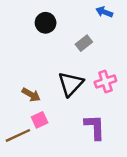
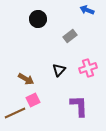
black triangle: (71, 84) -> (59, 70), size x0.6

